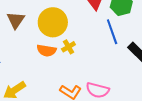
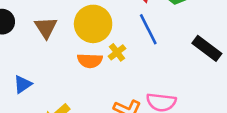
blue line: (112, 32) -> (148, 29), moved

